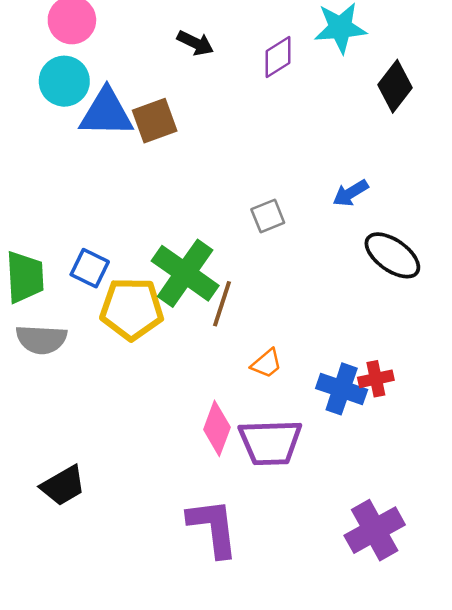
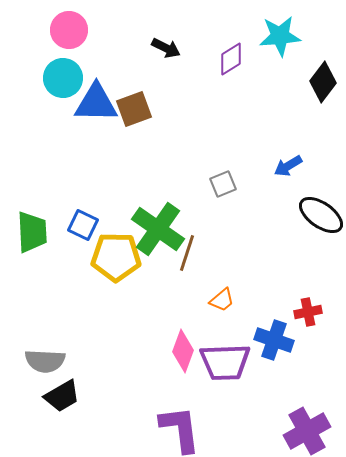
gray semicircle: (41, 339) -> (45, 361), moved
blue cross: (342, 389) -> (274, 340), moved

